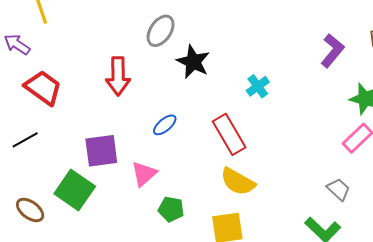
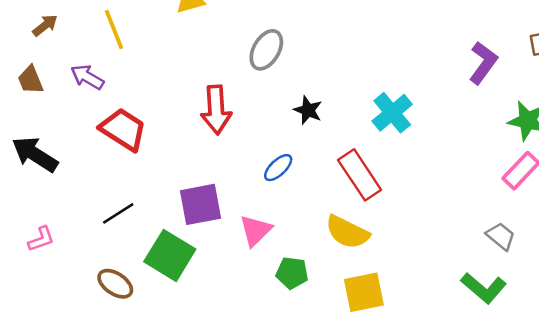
black star: (193, 62) -> (308, 110), moved, size x0.7
cyan cross: (258, 86) -> (392, 113), size x1.4
black line: (25, 140) -> (118, 213), moved
yellow semicircle: (238, 182) -> (347, 232), moved

